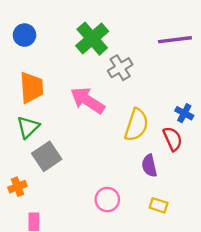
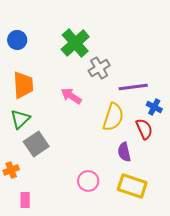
purple line: (175, 40) -> (133, 87), moved
pink arrow: (87, 100) -> (71, 96), size x0.7
yellow rectangle: (159, 205) -> (132, 186), size x1.8

